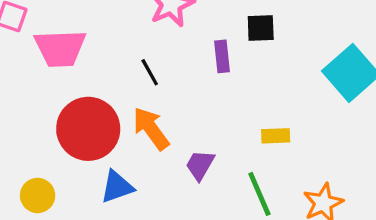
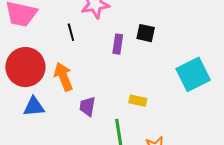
black line: (150, 72) -> (71, 32), moved
purple trapezoid: (200, 165) -> (87, 106), turned -35

